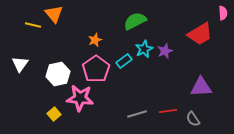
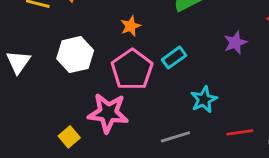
cyan star: (144, 49) -> (204, 99), moved
white hexagon: (58, 74) -> (75, 55), moved
gray line: (137, 114) -> (175, 137), moved

